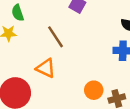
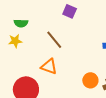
green semicircle: (18, 13) -> (21, 23), turned -64

